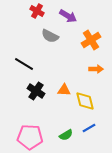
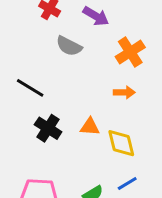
orange arrow: (96, 69) -> (124, 92), moved

